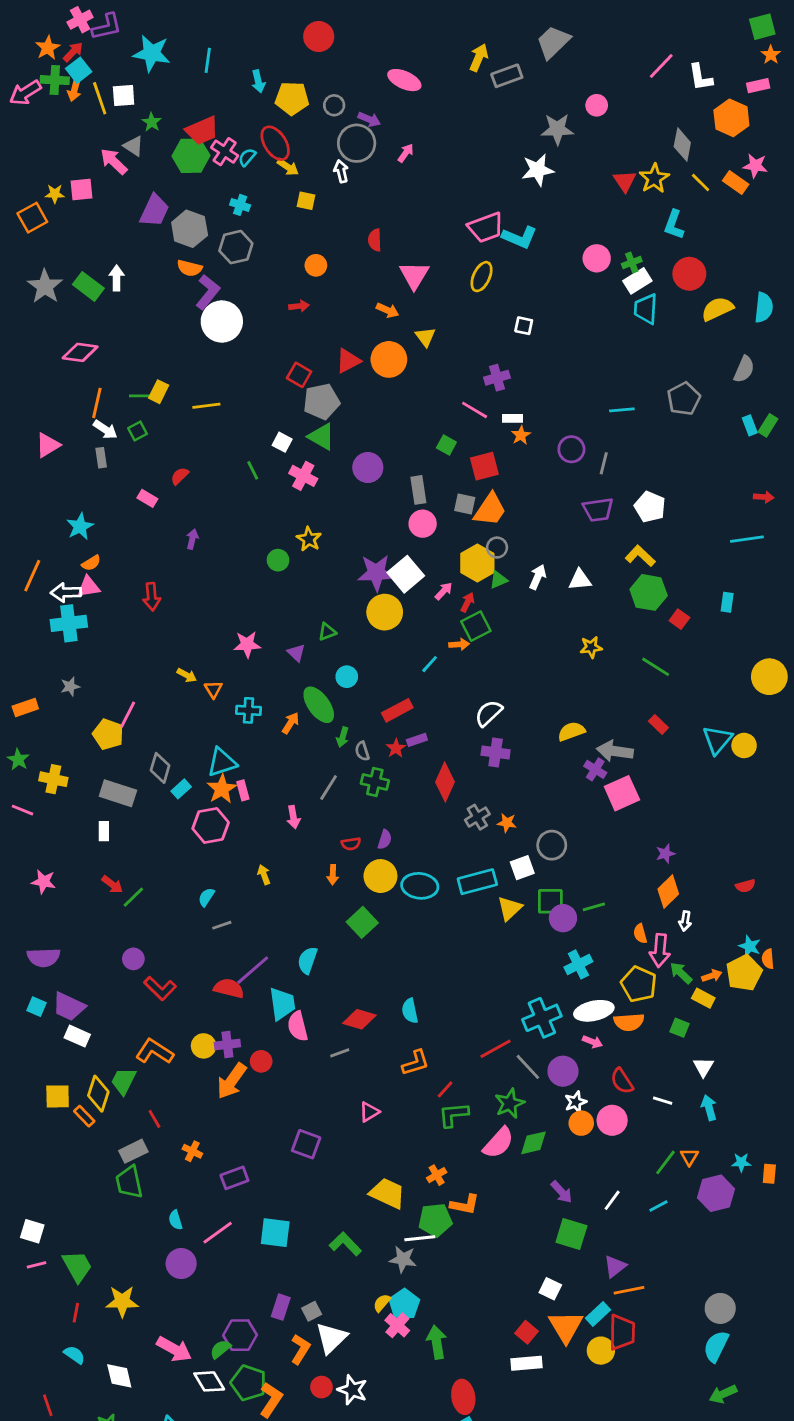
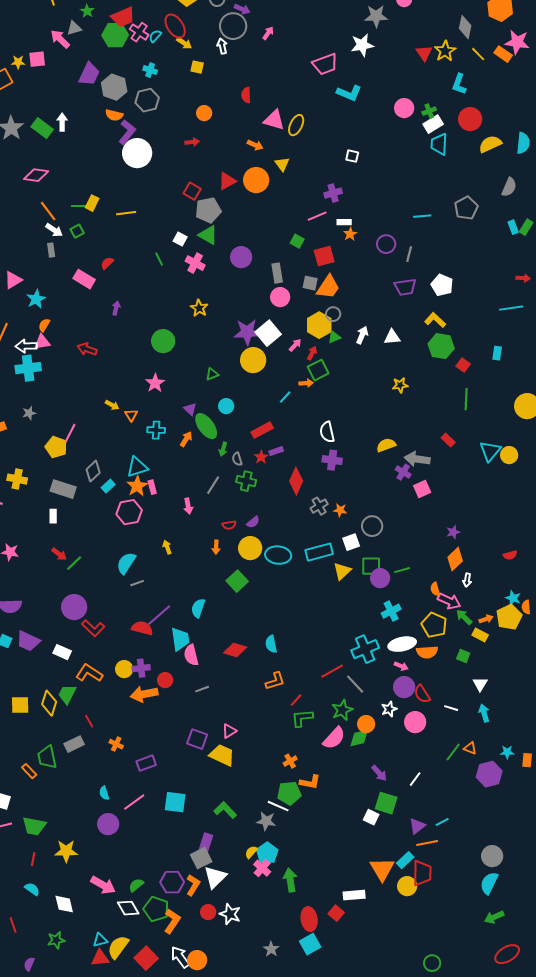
gray triangle: (133, 146) -> (74, 28), turned -49
pink star: (755, 166) -> (517, 42), size x1.4
pink trapezoid: (486, 227) -> (325, 64), moved
pink triangle: (414, 275) -> (274, 120), turned -45
yellow ellipse: (482, 277) -> (296, 125), moved
orange line: (97, 403) -> (48, 211), turned -50
pink line: (475, 410) -> (317, 216), turned -54
pink triangle: (48, 445) -> (13, 280), moved
pink rectangle: (147, 498) -> (84, 279), size x1.5
green circle: (278, 560) -> (163, 341), moved, size x1.5
orange semicircle: (91, 563) -> (44, 325), turned 152
red arrow: (152, 597) -> (87, 349), turned 114
pink star: (247, 644) -> (155, 383), turned -30
purple triangle: (296, 653) -> (190, 409), moved
green line: (656, 667) -> (466, 399), moved, turned 60
white semicircle: (489, 713) -> (327, 432), turned -60
gray diamond: (160, 768) -> (93, 471), turned 30
pink square: (622, 793) -> (422, 489), size x0.7
purple semicircle: (385, 840) -> (253, 522), turned 32
cyan semicircle: (206, 897) -> (126, 563), size x1.6
pink arrow: (660, 950) -> (449, 601), turned -70
purple circle: (133, 959) -> (74, 607), size x1.6
white rectangle: (77, 1036) -> (62, 652), moved
gray line: (340, 1053) -> (202, 689), moved
purple circle: (563, 1071) -> (404, 687), moved
orange arrow: (232, 1081) -> (144, 694), turned 44
pink triangle: (369, 1112) -> (229, 731), moved
orange rectangle: (84, 1116) -> (29, 771), moved
orange circle: (581, 1123) -> (366, 724), moved
orange triangle: (689, 1157) -> (470, 748), turned -40
green trapezoid: (129, 1182) -> (47, 757), moved
yellow trapezoid: (387, 1193) -> (222, 755), moved
cyan line: (658, 1206) -> (442, 822), moved
white line: (420, 1238) -> (278, 806), turned 30
green trapezoid: (77, 1266) -> (34, 826), turned 130
white square: (550, 1289) -> (371, 817), moved
purple rectangle: (281, 1307) -> (206, 842), moved
gray square: (312, 1311) -> (201, 858), size x1.5
red square: (526, 1332) -> (336, 913), moved
purple hexagon: (240, 1335) -> (172, 882), moved

